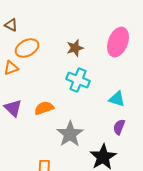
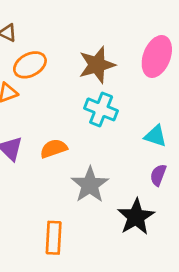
brown star: (75, 48) -> (97, 65), size x1.5

